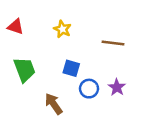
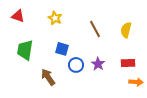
brown line: (113, 43) -> (95, 29), turned 54
green trapezoid: (24, 70) -> (25, 50), turned -150

